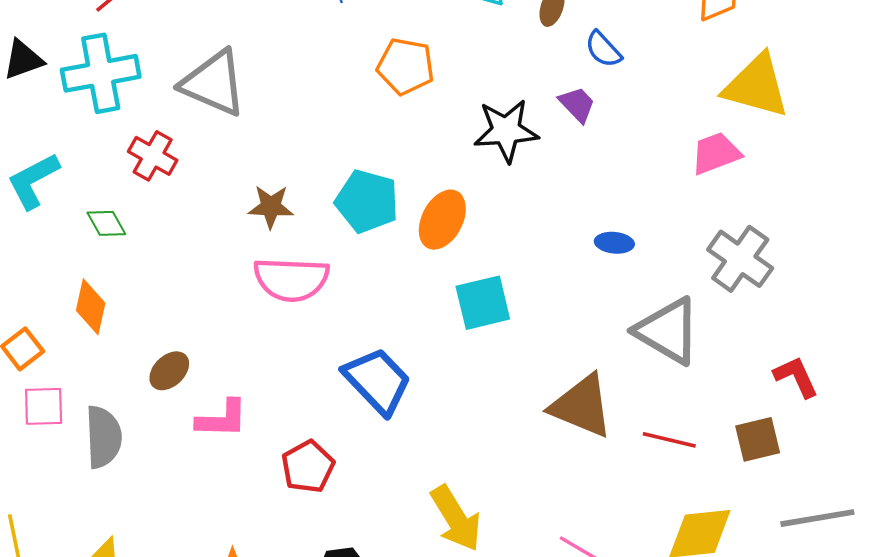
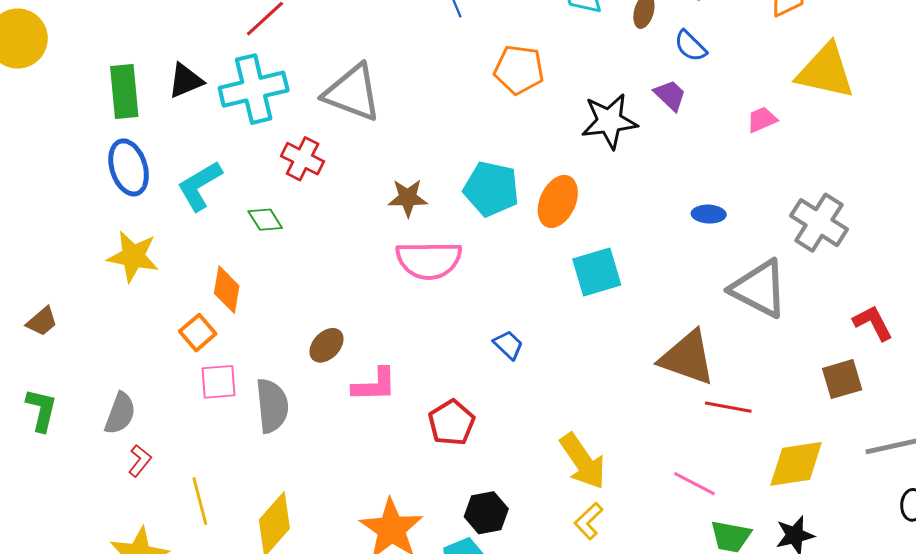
pink trapezoid: (716, 153) -> (762, 120), moved, size x0.7
orange diamond: (91, 307) -> (227, 290), moved
blue trapezoid: (377, 381) -> (508, 345), size x0.5
red line: (669, 440) -> (728, 407), moved

